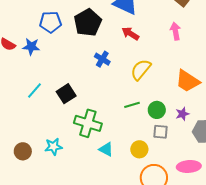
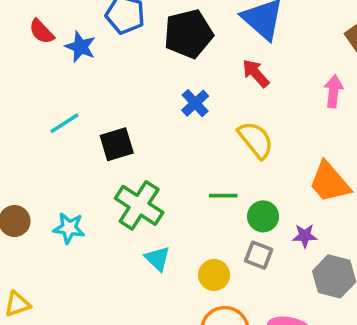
yellow semicircle: (141, 70) -> (256, 140), turned 85

